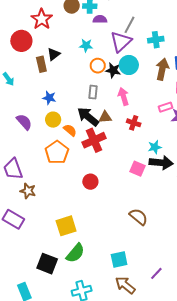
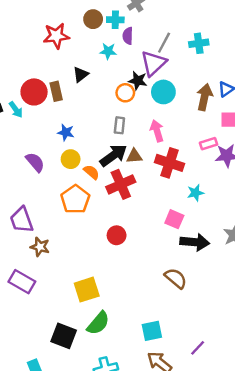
red star: (42, 19) -> (56, 36), turned 30
purple semicircle: (100, 19) -> (128, 36), turned -88
cyan cross: (156, 40) -> (199, 43), moved
red circle: (21, 41) -> (34, 92), moved
cyan star: (86, 46) -> (108, 51), moved
black triangle: (54, 54) -> (81, 74), moved
black star: (113, 70) -> (138, 81), moved
black arrow: (88, 117) -> (113, 155), turned 105
red cross: (134, 123) -> (170, 163), size x1.6
black arrow: (161, 163) -> (195, 242), moved

